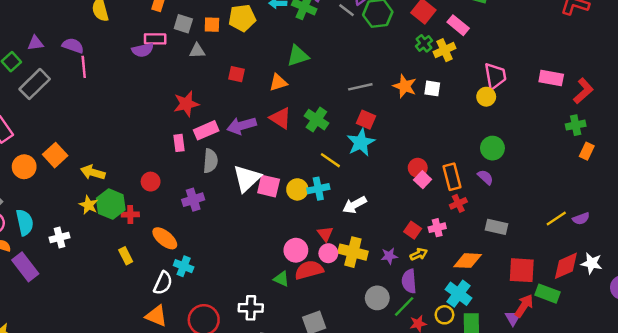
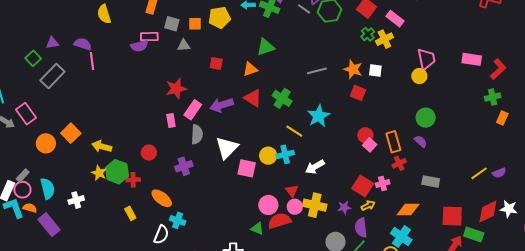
red square: (366, 120) -> (358, 93), moved
pink rectangle: (206, 130) -> (193, 110), turned -30
pink square: (269, 186) -> (247, 168), moved
red square: (413, 230) -> (363, 186), size x1.5

